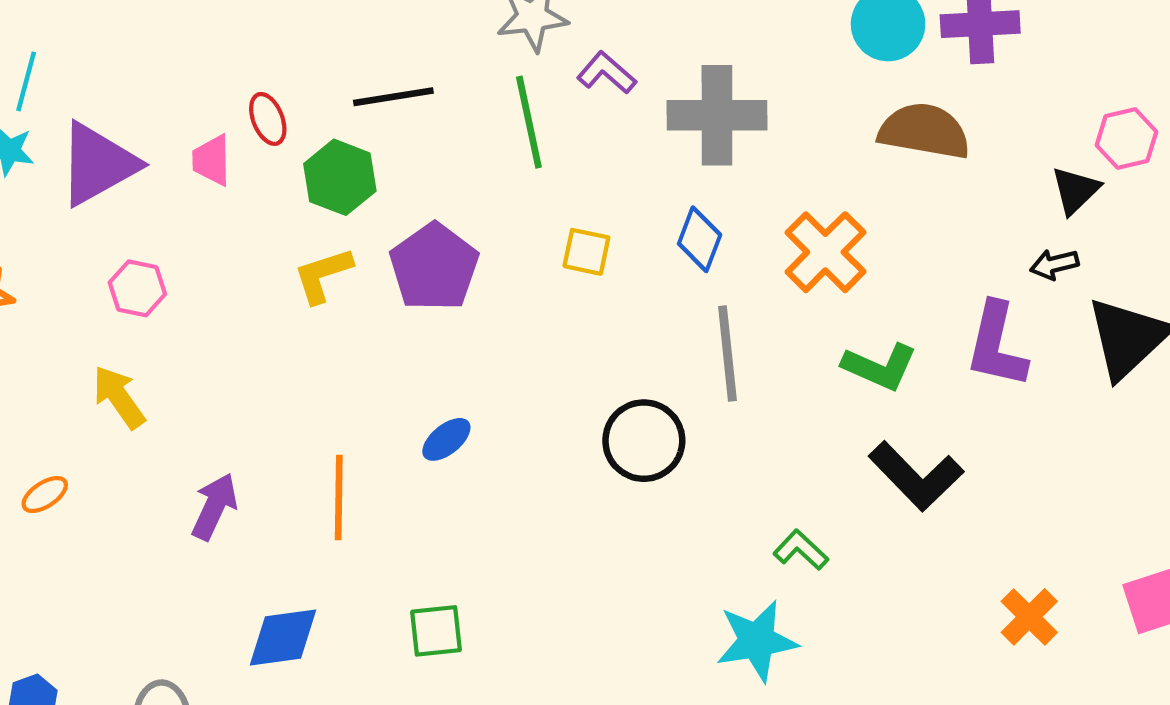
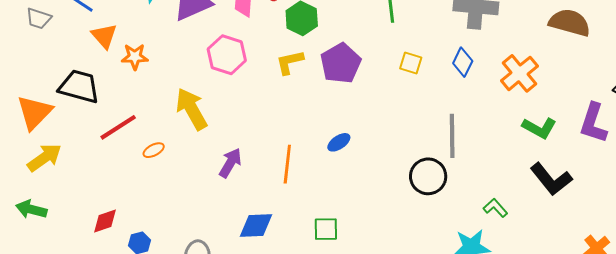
pink hexagon: (137, 288) -> (227, 55), moved, size x1.5
gray line: (727, 353) -> (452, 136), moved
yellow arrow: (119, 397) -> (192, 109), size x1.4
black circle: (644, 441) -> (428, 176), moved

